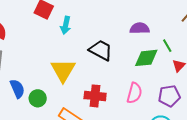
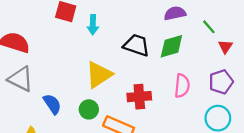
green diamond: (146, 58) -> (171, 46), moved
yellow triangle: (63, 70) -> (99, 75), turned 36
green circle: (38, 98) -> (89, 109), moved

